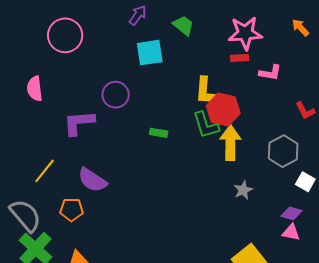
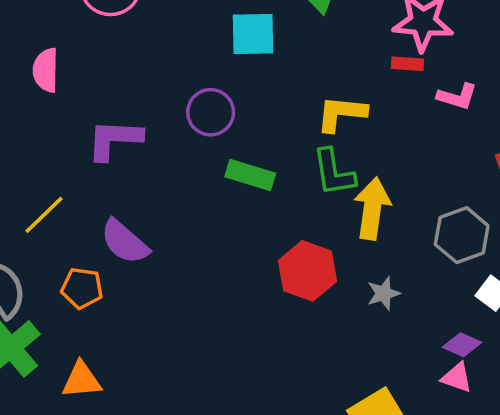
yellow L-shape: (206, 91) -> (341, 113), turned 84
purple circle: (116, 95) -> (211, 112), moved
red hexagon: (223, 110) -> (308, 271), moved
green rectangle: (159, 133) -> (250, 175), size x1.5

